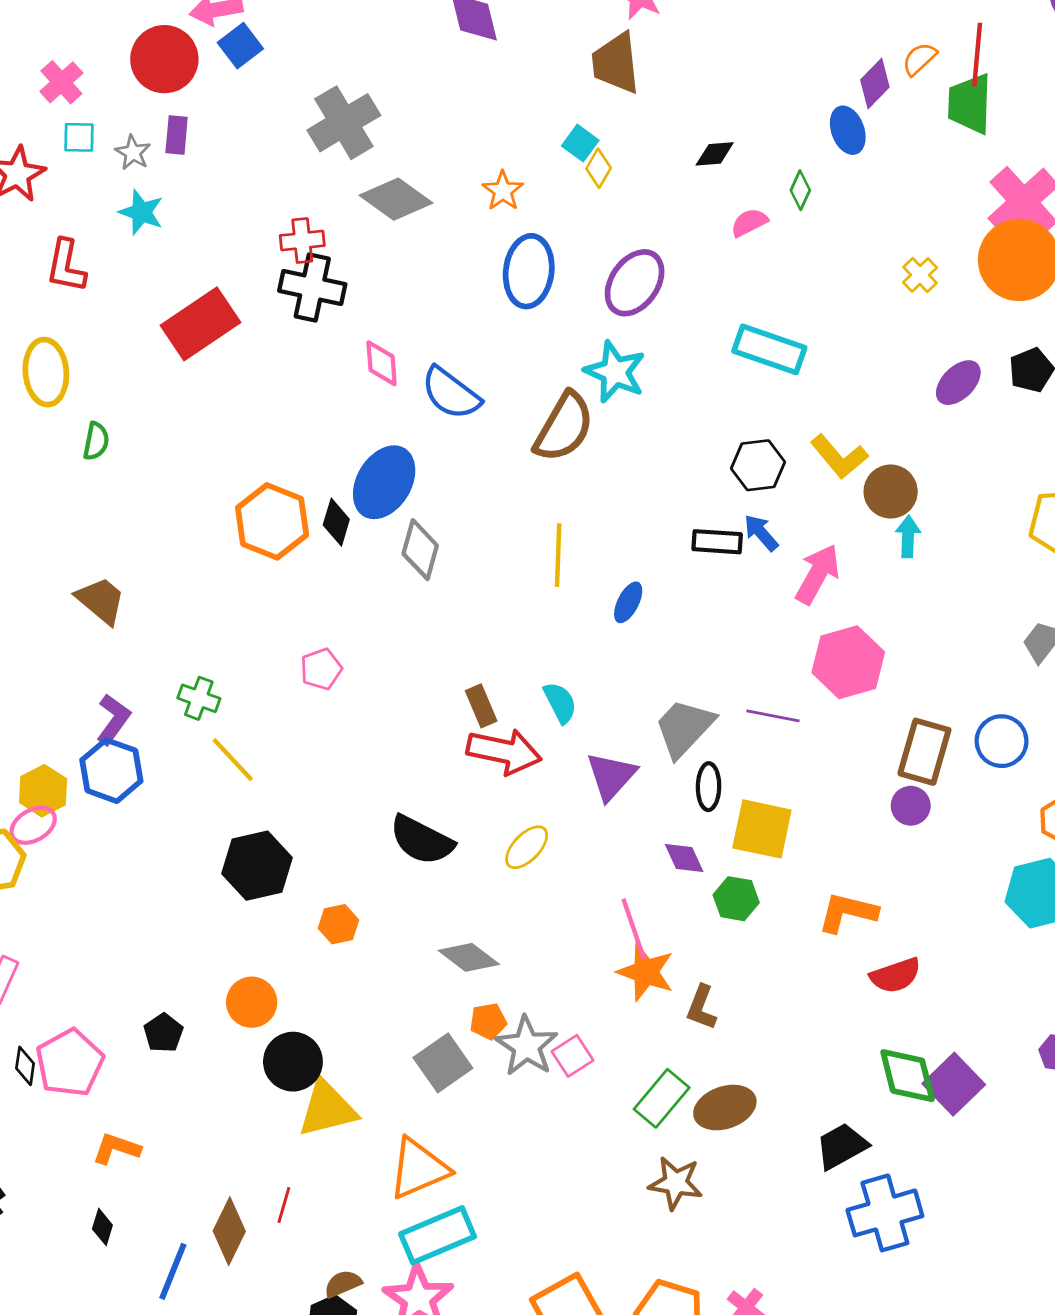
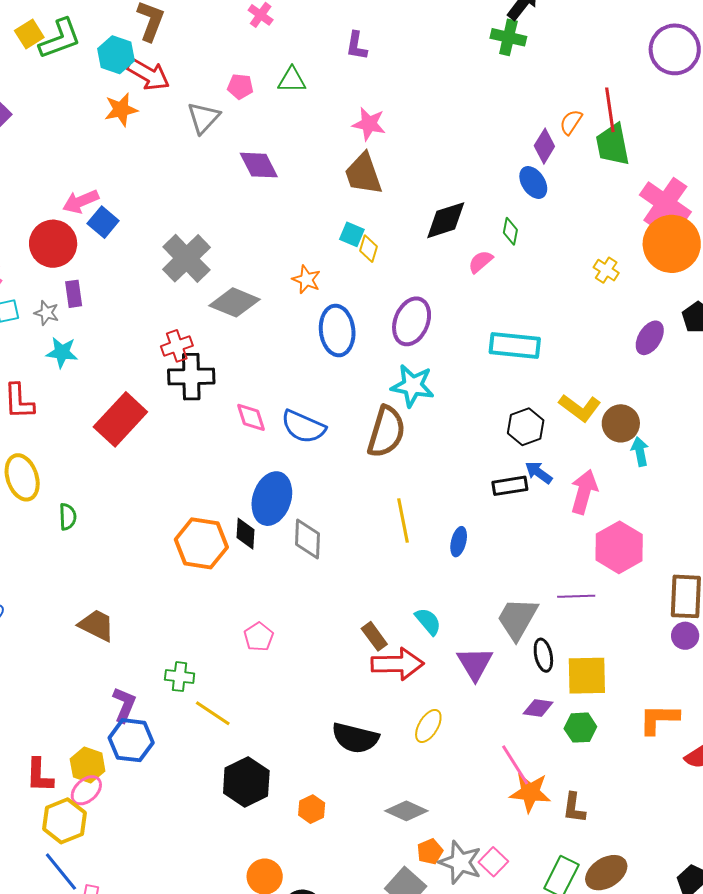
black diamond: (715, 154) -> (446, 220), size x1.6
purple diamond: (684, 858) -> (538, 708), turned -44

